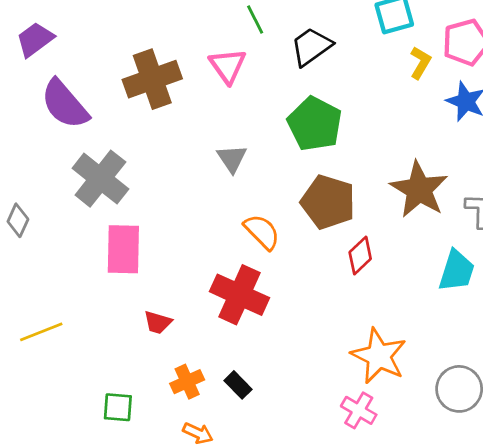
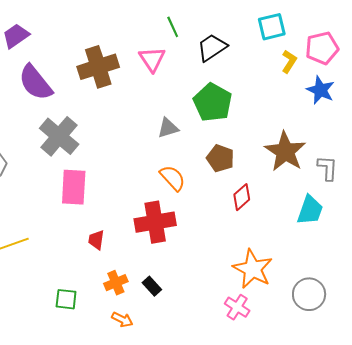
gray triangle: (232, 159) -> (168, 128), moved, turned 45
brown pentagon: (328, 202) -> (220, 158), size x0.7
red cross: (239, 295) -> (155, 222), turned -36
red trapezoid: (158, 322) -> (96, 240), turned 80

